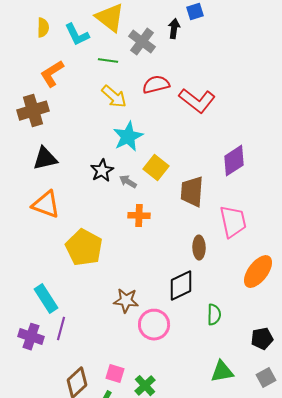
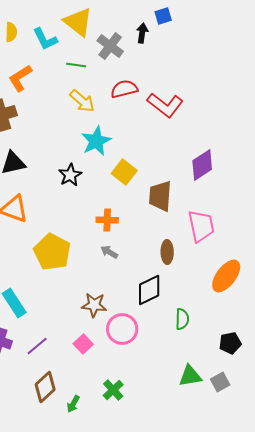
gray arrow: (128, 182) -> (109, 252), moved
purple line: (61, 329) -> (37, 346), moved, turned 35
pink square: (115, 374) -> (83, 344), moved, turned 30
gray square: (266, 378) -> (220, 382), moved

